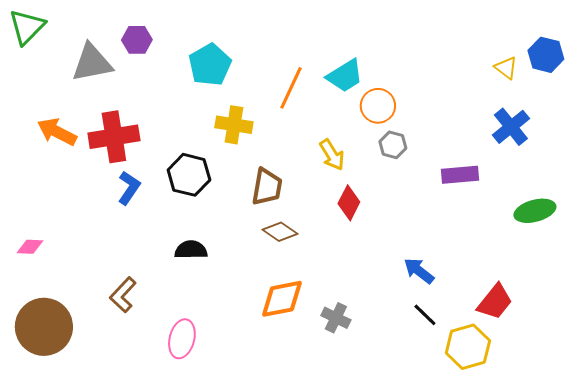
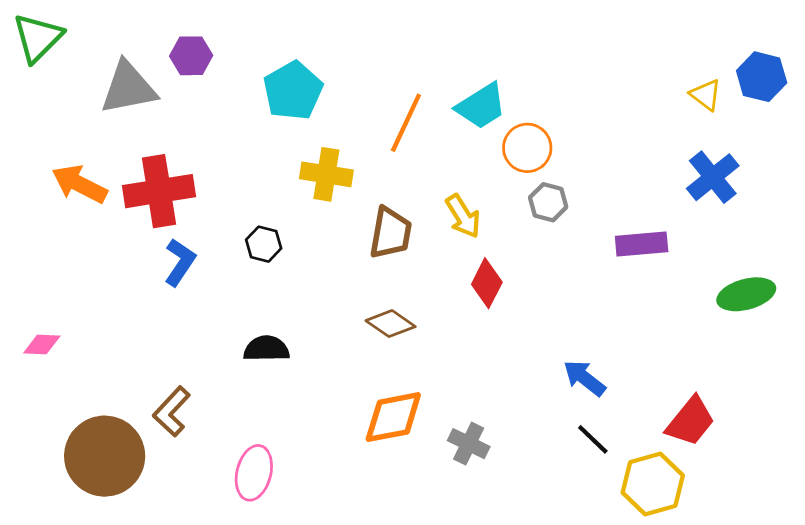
black hexagon: (189, 175) -> (264, 244), size x0.6
brown trapezoid: (267, 187) -> (391, 233), moved
brown circle: (44, 327) -> (105, 456), moved

